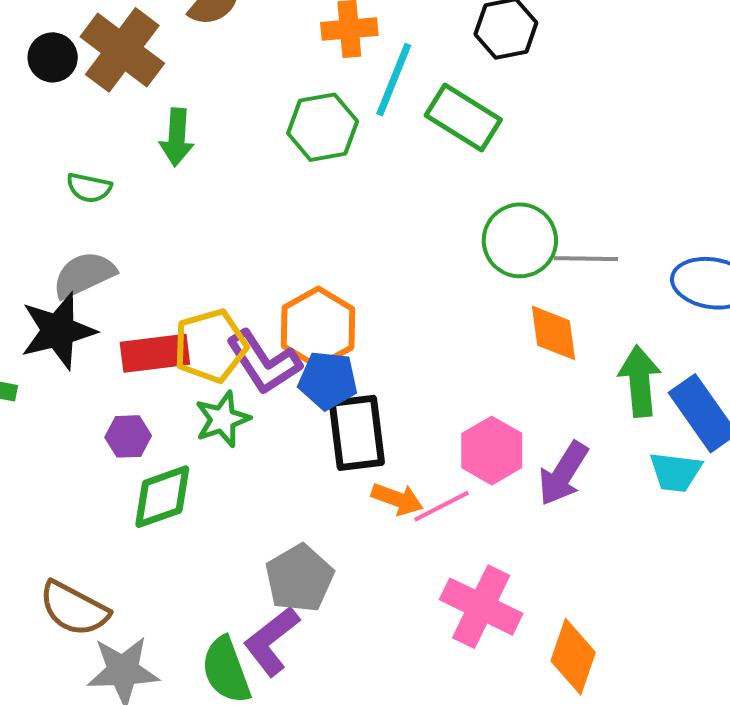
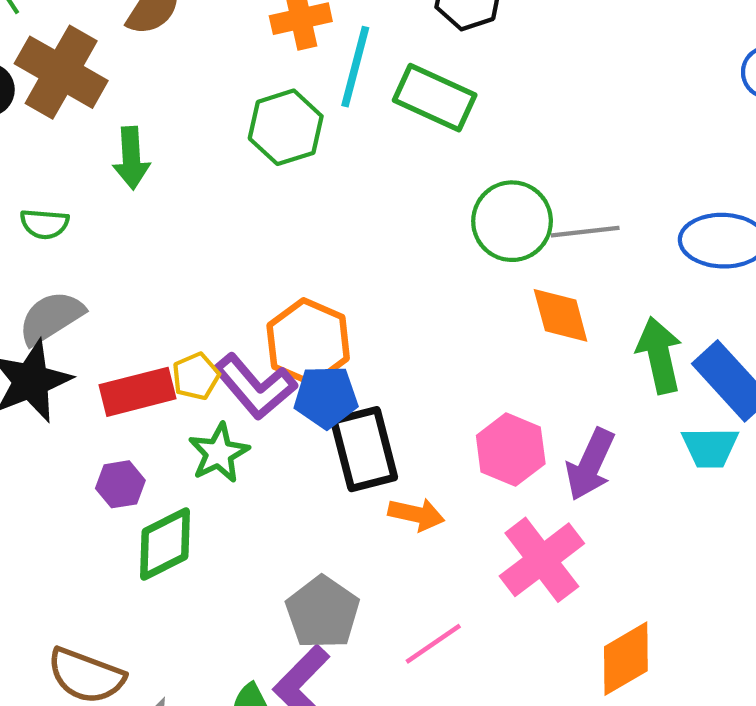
yellow pentagon: (210, 346) -> (196, 376), size x0.6
pink line: (442, 506) -> (433, 644), moved
pink cross: (481, 607) -> (542, 560), moved, turned 34
orange diamond: (573, 657) -> (626, 659), turned 48

